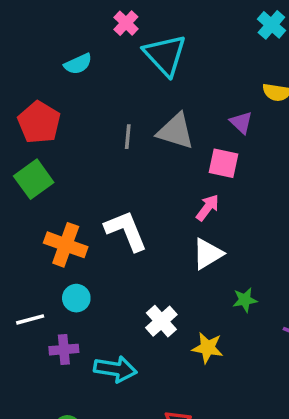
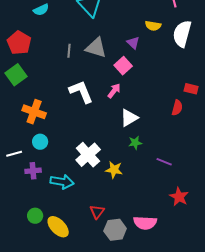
pink square: (224, 163) -> (123, 66), turned 36
white L-shape: (126, 231) -> (81, 92), moved
white triangle: (208, 254) -> (129, 118), moved
white cross: (161, 321) -> (88, 155), size x1.4

